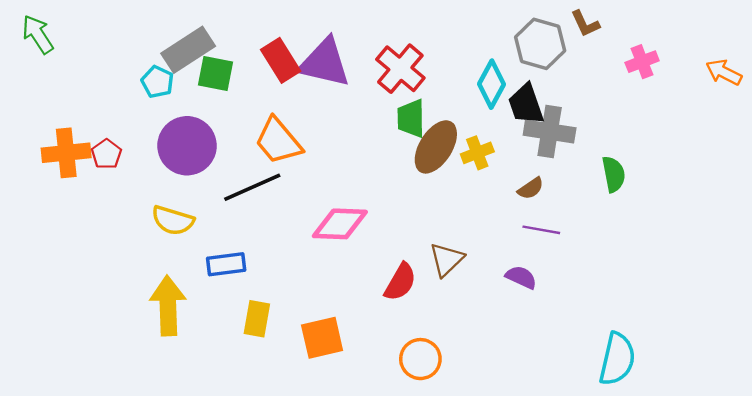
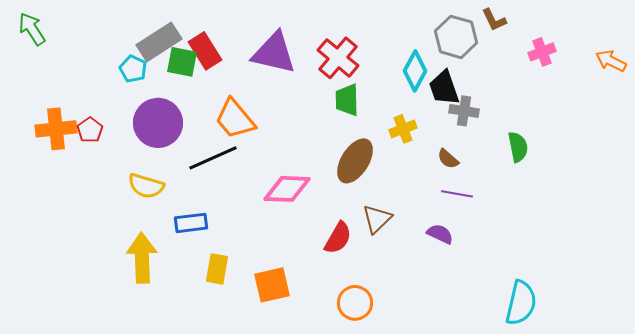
red rectangle: (281, 60) -> (205, 51), moved
gray cross: (550, 132) -> (464, 111), size x0.7
brown ellipse: (436, 147) -> (355, 161), moved
brown semicircle: (531, 188) -> (448, 159), turned 75

